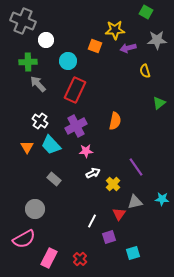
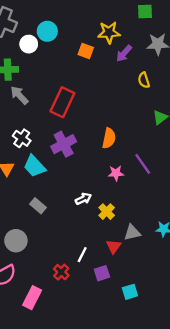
green square: (146, 12) -> (145, 11), turned -32
purple arrow: (128, 48) -> (124, 53), turned -35
cyan circle: (68, 61) -> (47, 31), moved
pink star: (86, 151) -> (116, 173), moved
purple line: (136, 167) -> (143, 164), moved
red cross: (80, 259) -> (61, 272), moved

